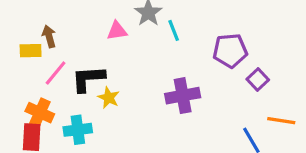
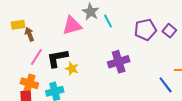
pink triangle: (117, 31) -> (72, 26), size x1.5
yellow rectangle: (31, 51) -> (18, 25), moved
purple square: (258, 79) -> (169, 31), moved

